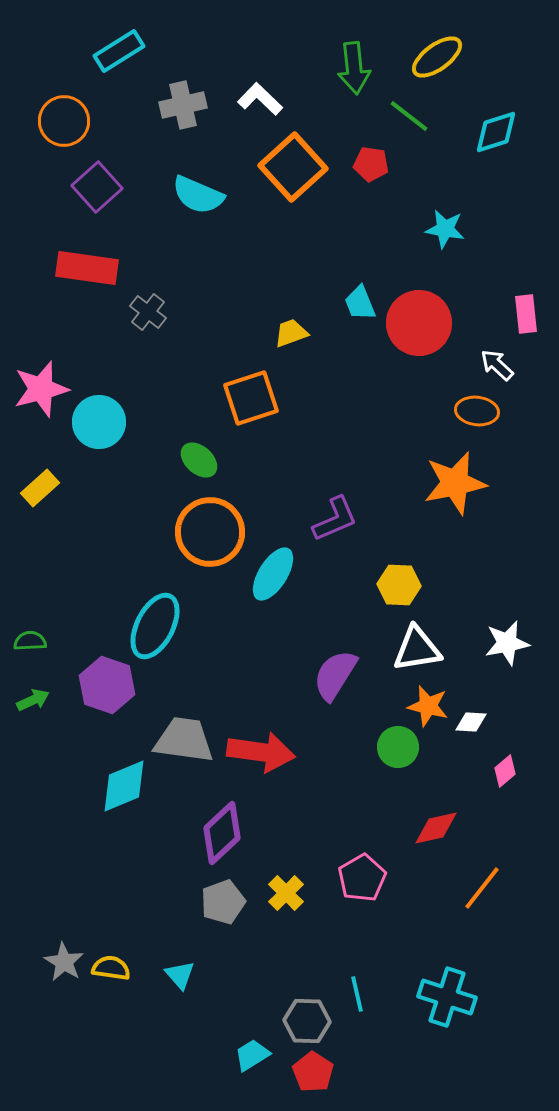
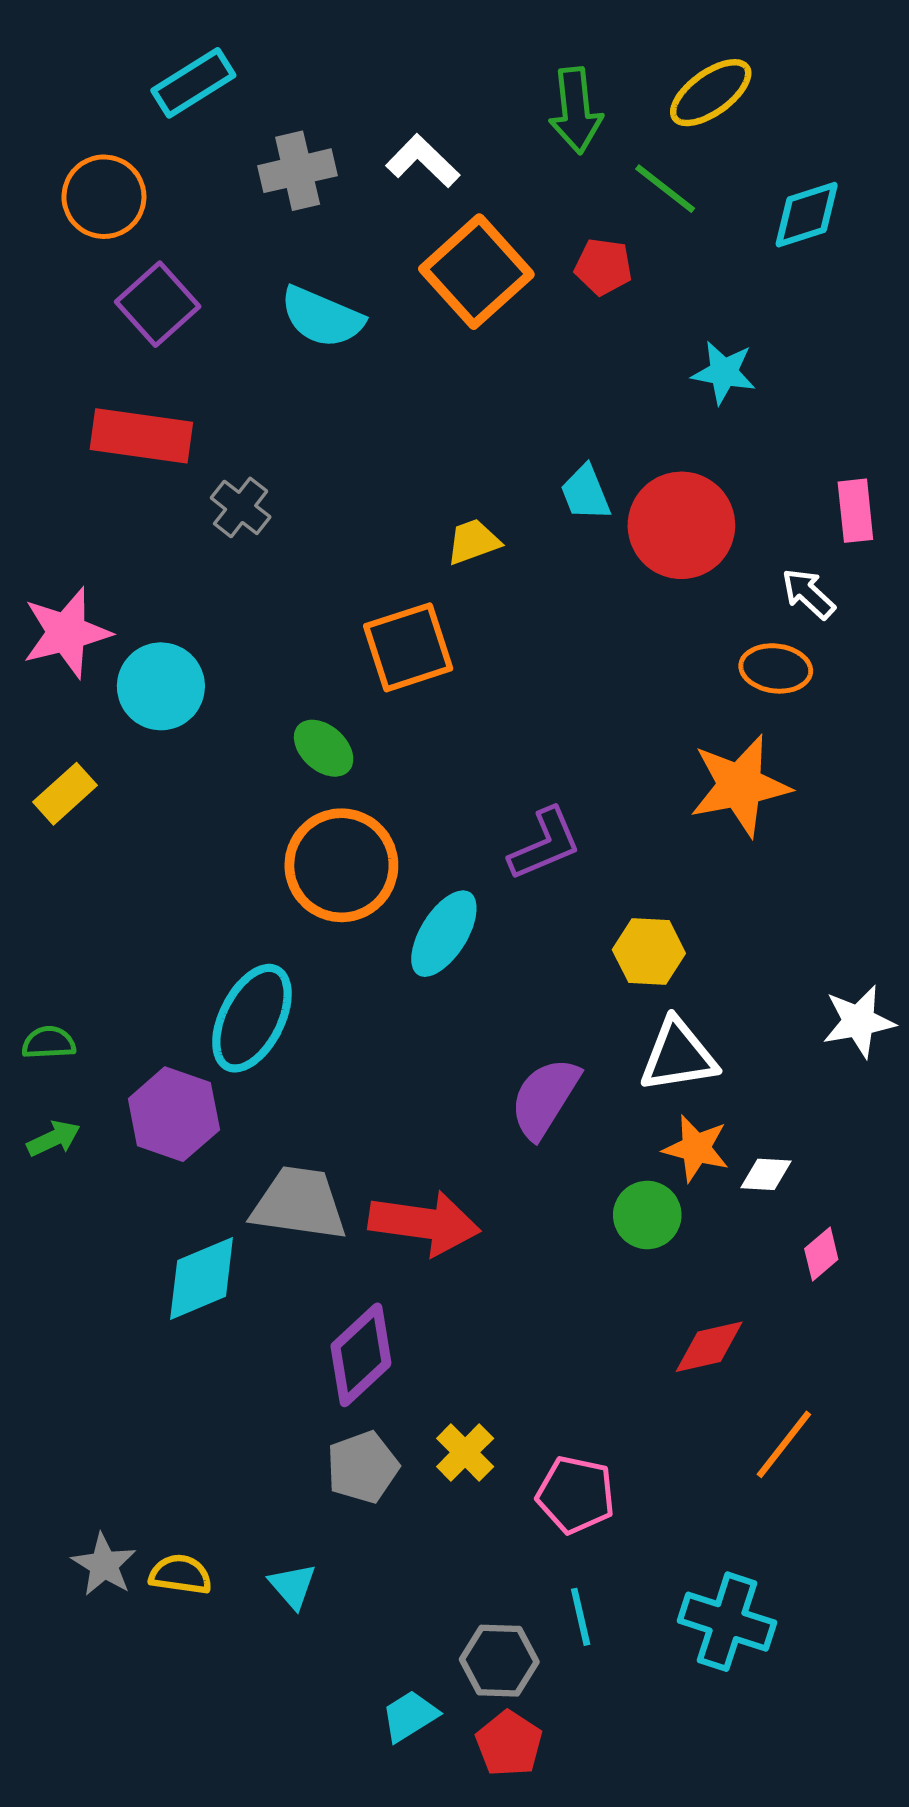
white star: (507, 643) -> (859, 1021), moved
pink pentagon: (362, 878) -> (576, 1495), moved, turned -30

